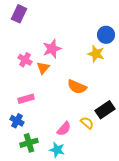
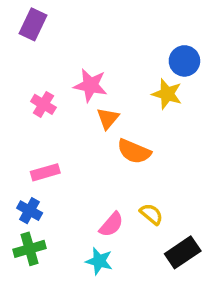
pink star: (52, 49) -> (90, 85), turned 30
orange triangle: (43, 68) -> (108, 118), moved
black rectangle: (105, 110) -> (183, 252), moved
green cross: (29, 143) -> (30, 249), moved

